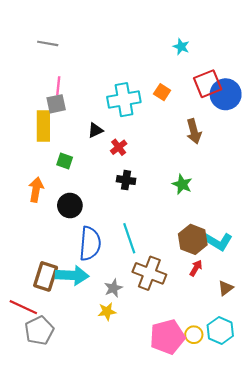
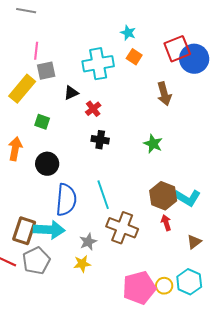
cyan star: (181, 47) -> (128, 33), moved
gray square: (56, 104) -> (46, 71), moved
yellow rectangle: (43, 126) -> (22, 89), turned 40
red arrow: (196, 268) -> (166, 223), turned -49
gray pentagon: (39, 330) -> (36, 261), moved

